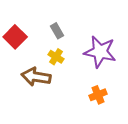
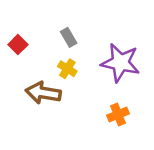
red square: (15, 37) -> (18, 45), size x0.7

